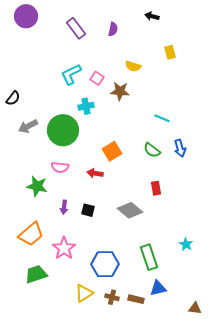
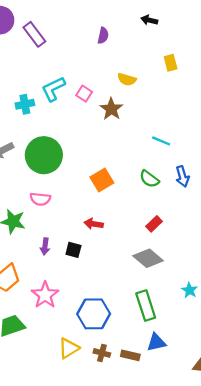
purple rectangle: (76, 28) -> (34, 34), moved
brown star: (120, 91) -> (111, 109), turned 30
cyan cross: (86, 106) -> (25, 104), moved
red arrow: (95, 173) -> (94, 224), moved
red rectangle: (156, 188) -> (154, 224), turned 56
gray diamond: (130, 210) -> (148, 258), moved

